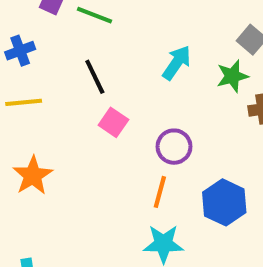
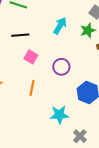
black line: (95, 77) -> (20, 35), turned -66
orange line: (160, 192) -> (32, 88), moved

